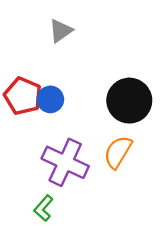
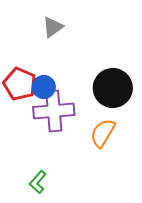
purple cross: (65, 162) -> (54, 111), moved, turned -30

